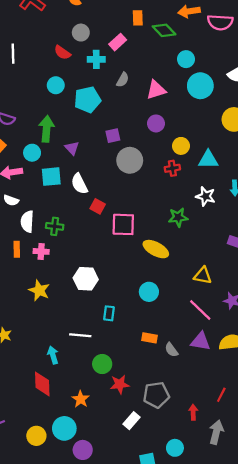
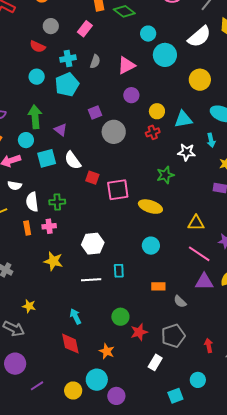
cyan cross: (96, 59) -> (68, 58), moved
white line: (80, 335) -> (91, 280), moved
gray semicircle: (171, 350) -> (180, 302), moved

